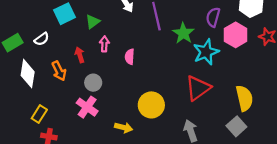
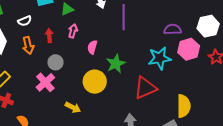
purple semicircle: (213, 17) -> (173, 29), turned 60
green star: (183, 33) -> (116, 64), moved
white semicircle: (42, 39) -> (25, 21), moved
yellow circle: (151, 105) -> (95, 82), moved

